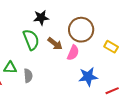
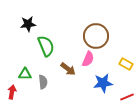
black star: (41, 18) -> (28, 24), moved
brown arrow: (55, 44) -> (68, 69), moved
yellow rectangle: (111, 47) -> (126, 64), moved

